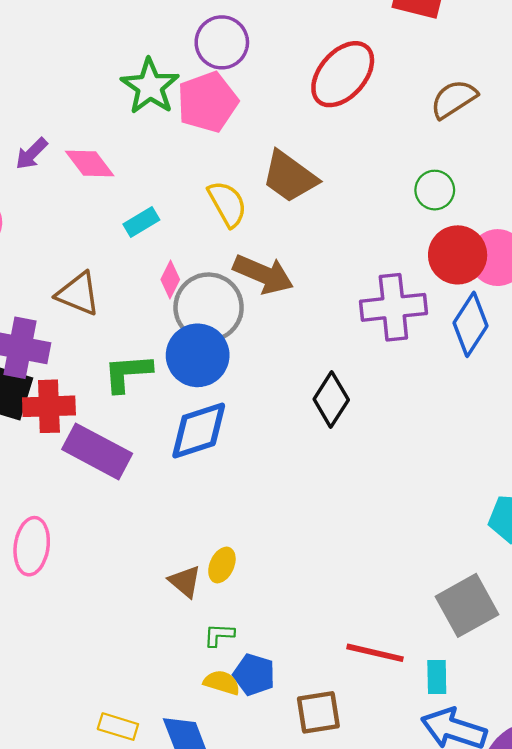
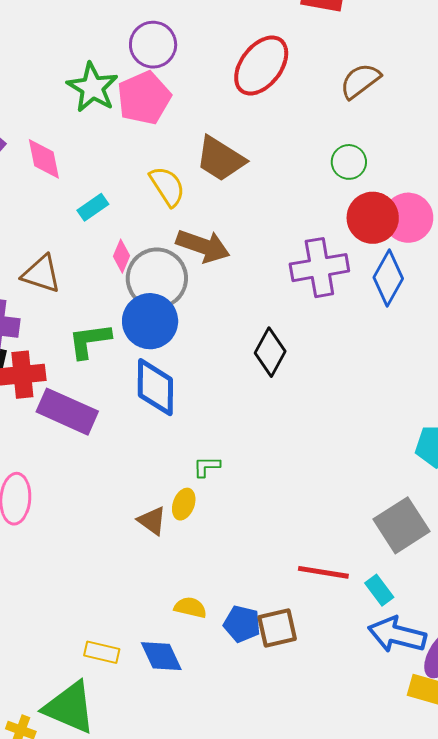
pink diamond: (90, 164) -> (44, 159), turned 30
blue diamond: (199, 431) -> (155, 387), turned -68
green L-shape: (219, 635) -> (207, 467), moved
blue pentagon: (254, 675) -> (242, 624), moved
cyan rectangle: (437, 677) -> (379, 590), turned -32

